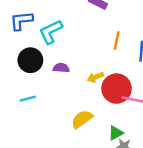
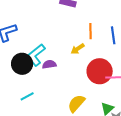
cyan L-shape: (51, 32) -> (36, 55), moved
yellow arrow: (95, 77) -> (78, 49), moved

